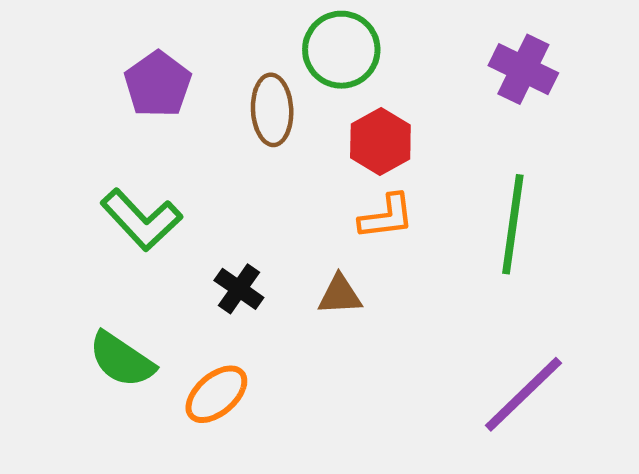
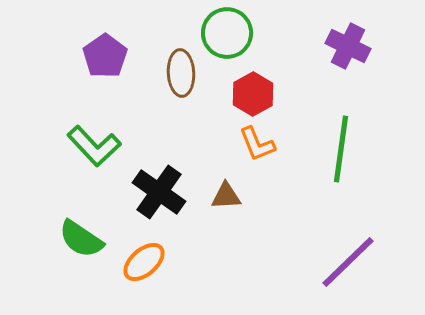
orange L-shape: (386, 217) -> (257, 144), turned 75
black cross: (239, 289) -> (159, 192), size x1.6

